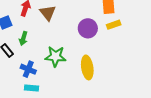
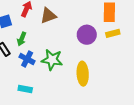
brown triangle: (48, 13) -> (48, 16), turned 42
blue cross: (28, 69) -> (27, 59), moved

